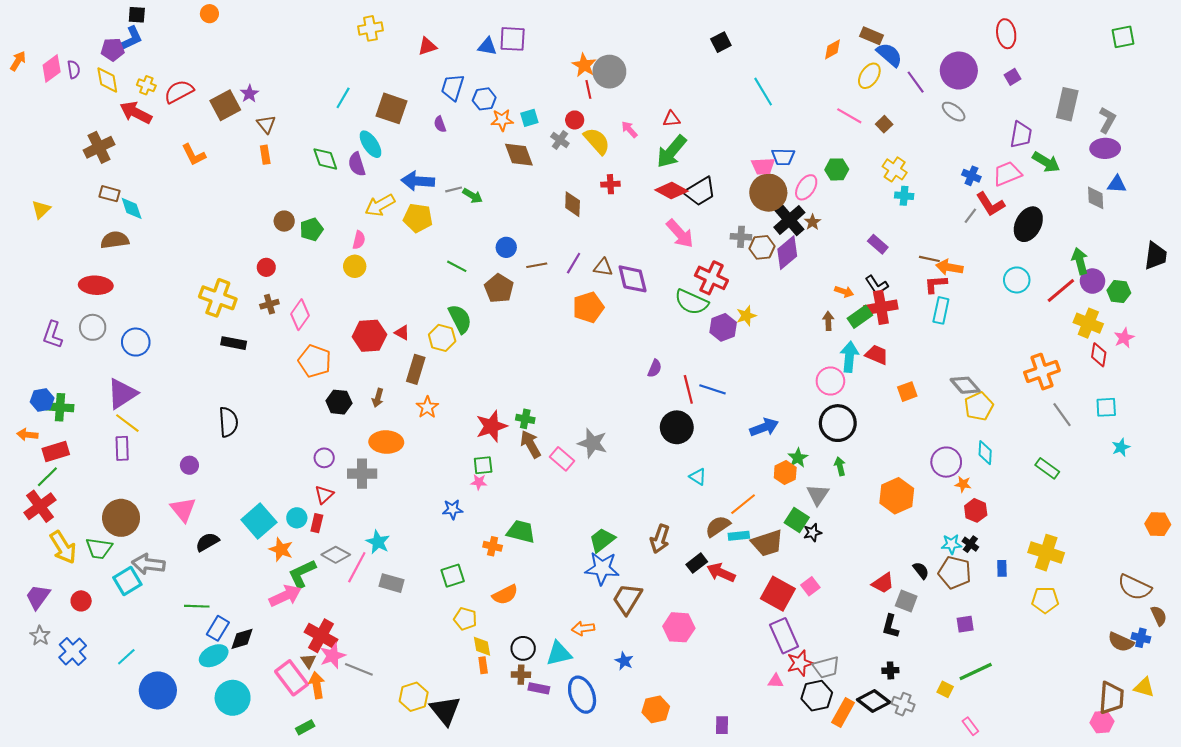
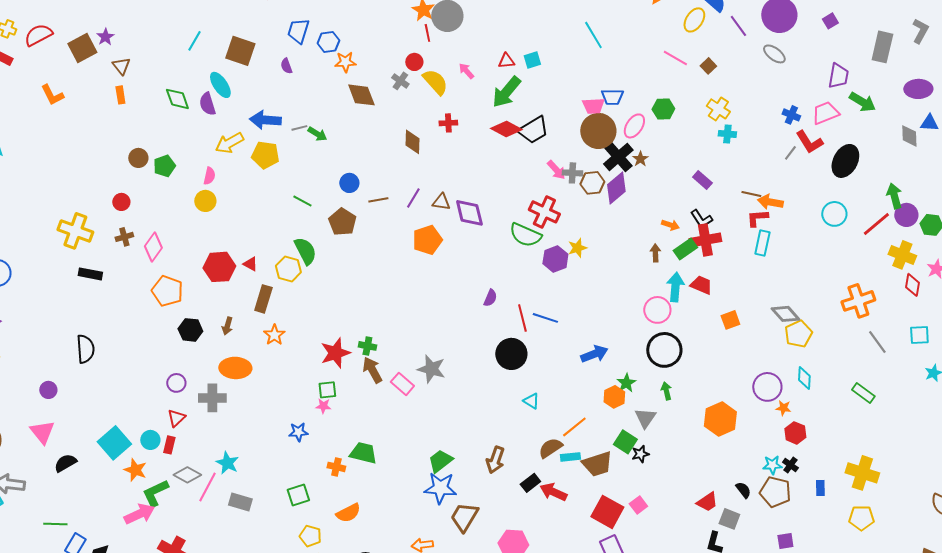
cyan square: (529, 118) -> (532, 60), moved
gray L-shape: (1107, 120) -> (920, 31), moved
pink arrow: (680, 234) -> (556, 170), moved, size x0.7

